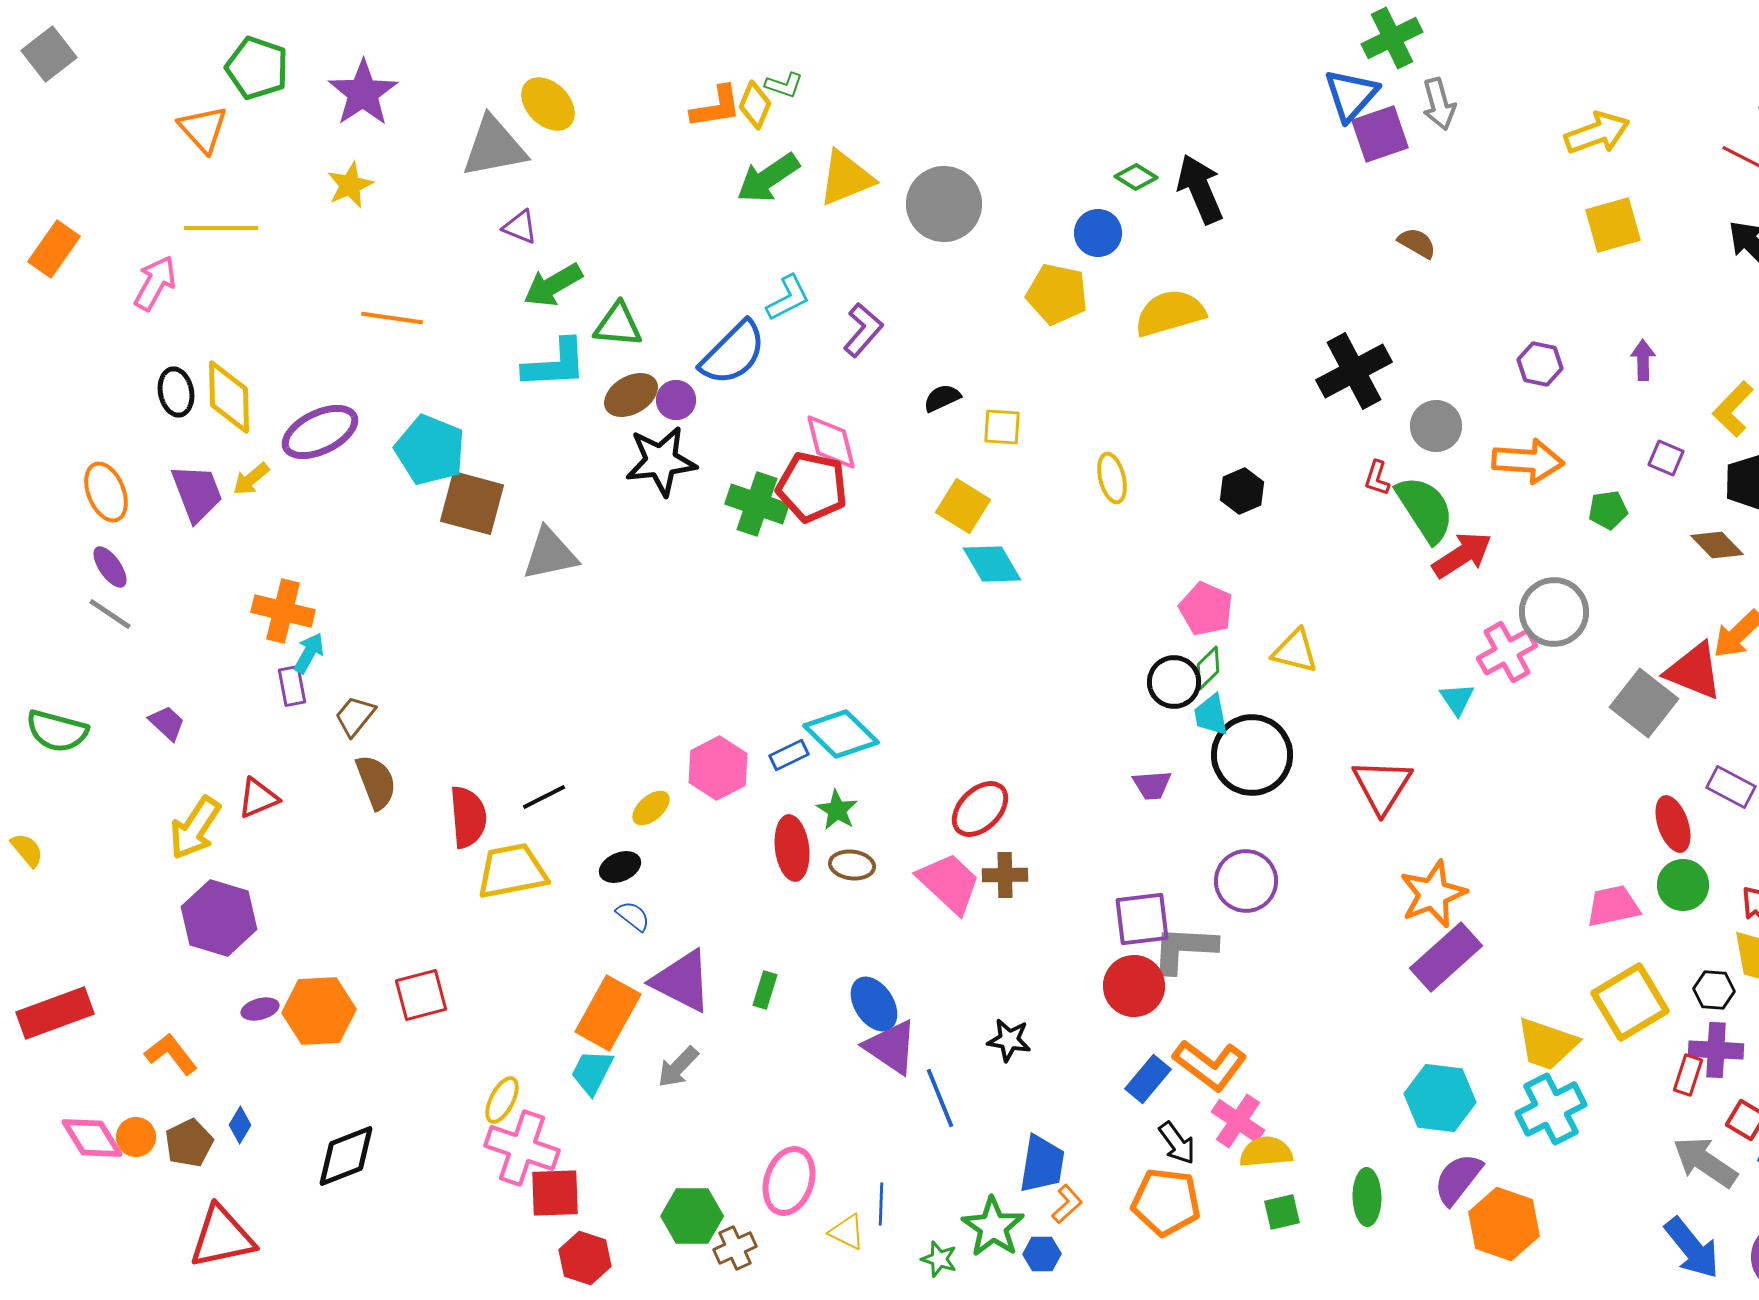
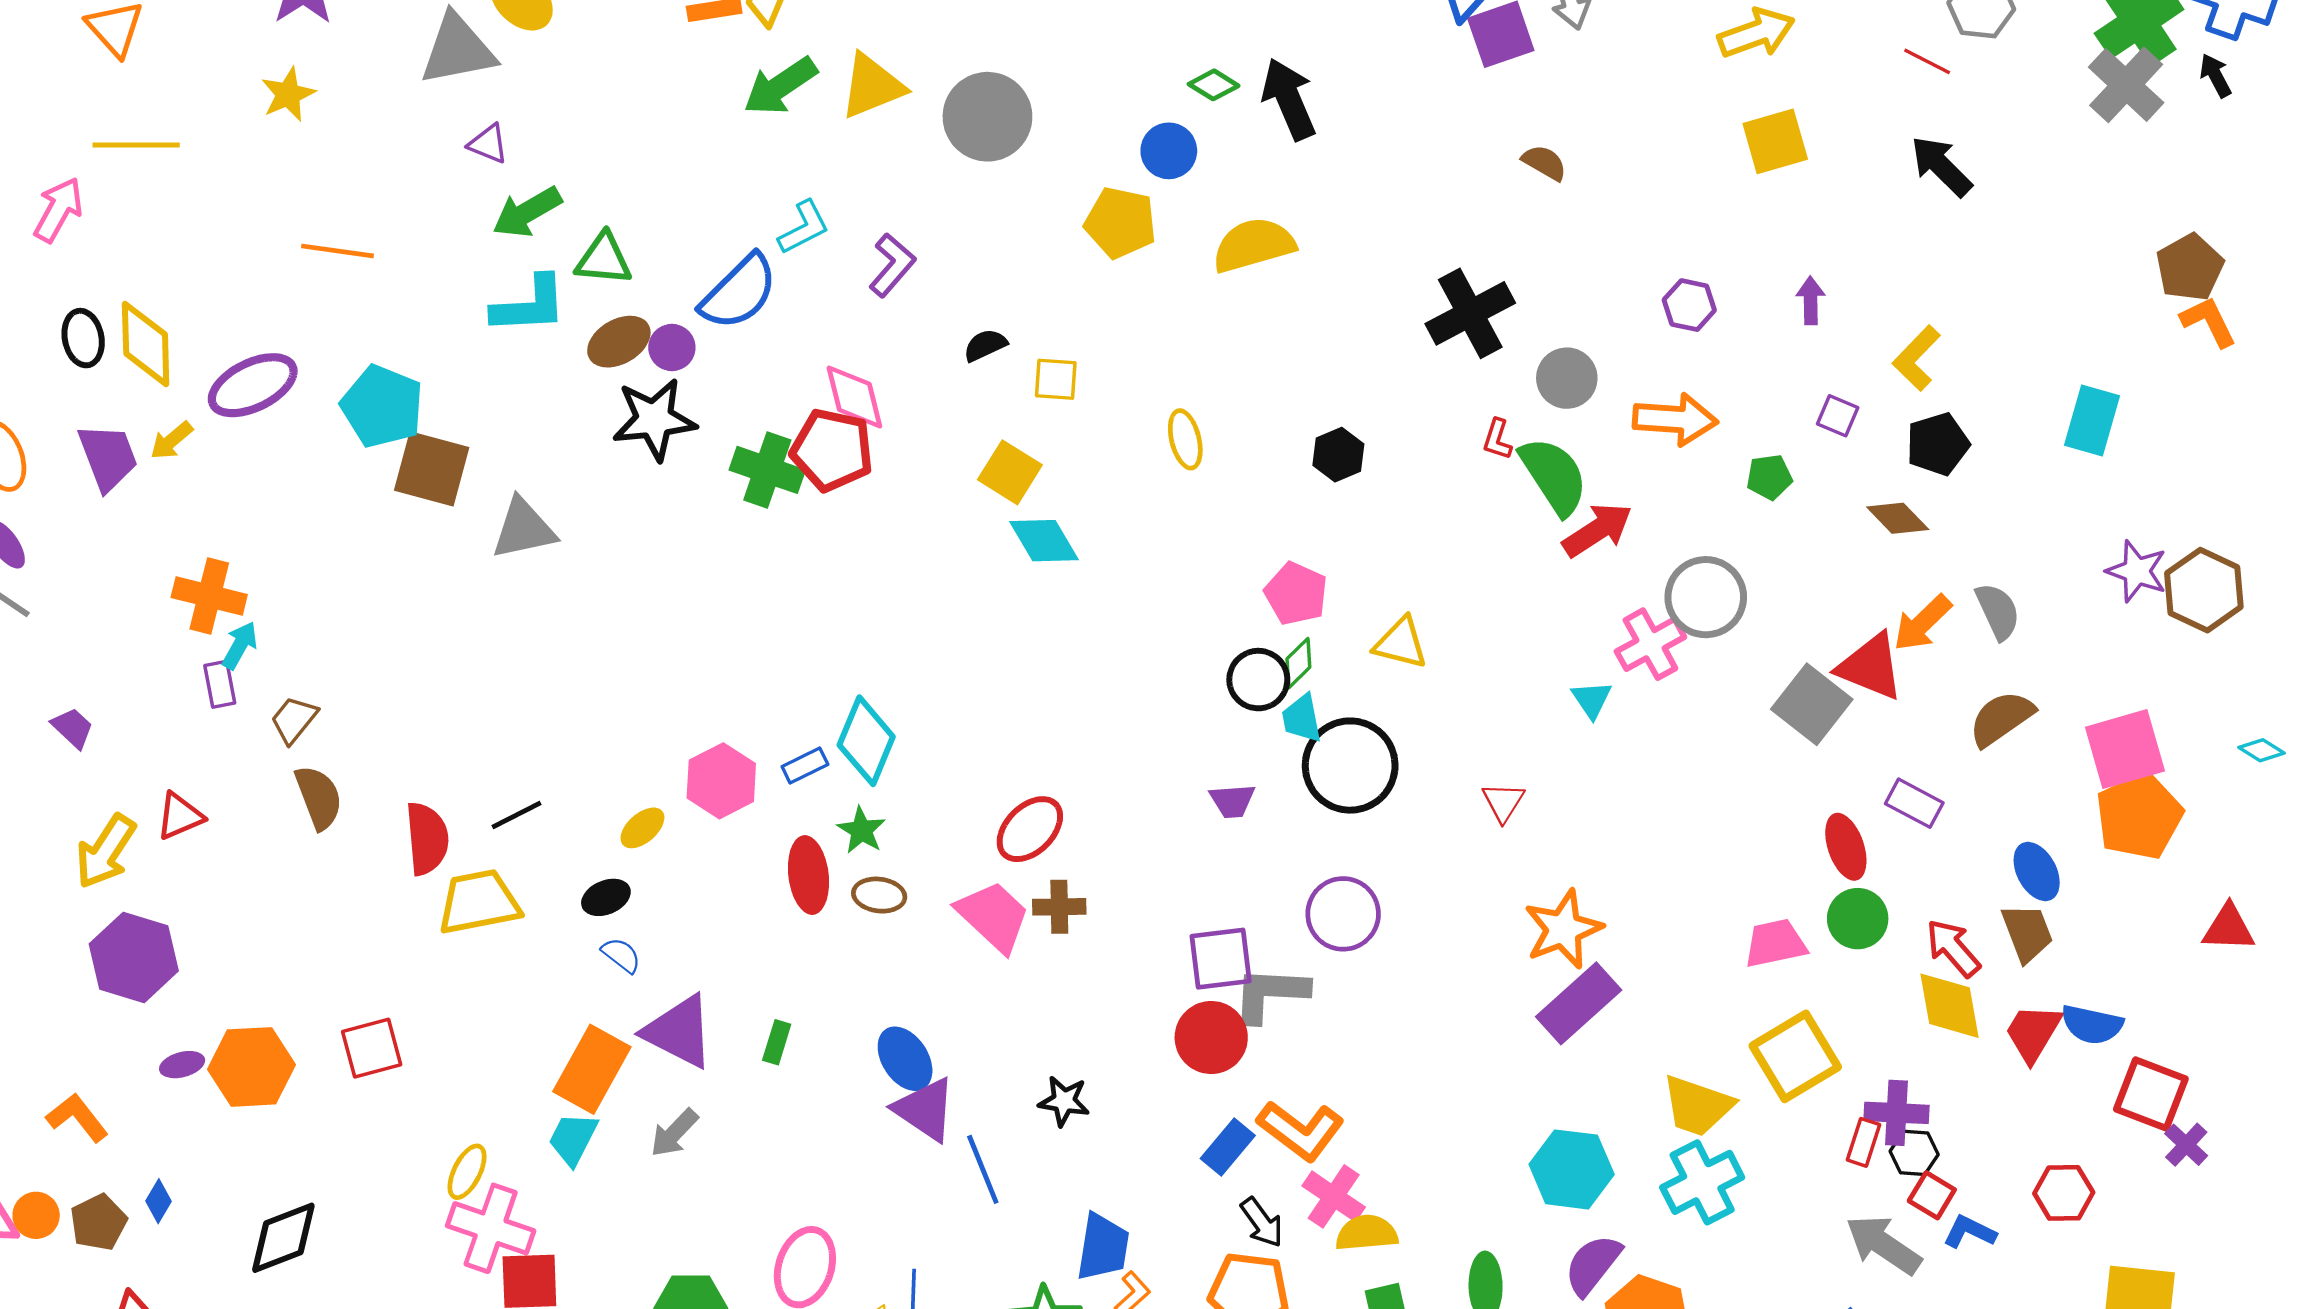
cyan diamond: (841, 734) -> (866, 741), turned 68
red triangle: (1382, 786) -> (1503, 802), size x0.6
black hexagon: (1714, 990) -> (1914, 1153), moved

